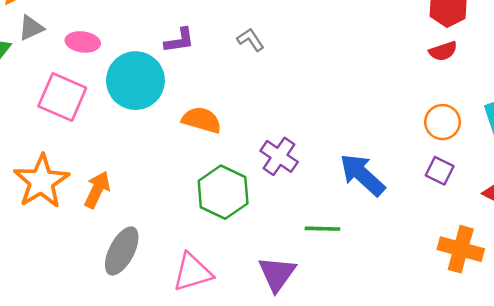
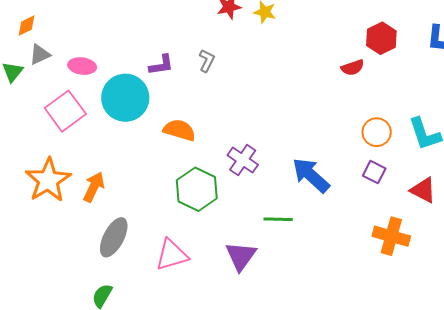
gray L-shape: (250, 40) -> (207, 61), moved, turned 60
red semicircle: (443, 51) -> (353, 68), moved
pink square: (62, 97) -> (65, 111), turned 30

